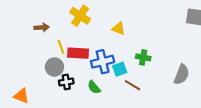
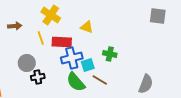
yellow line: (61, 47) -> (41, 38), moved
red rectangle: (78, 53) -> (62, 42), moved
gray semicircle: (182, 75) -> (146, 84), moved
green semicircle: (94, 87) -> (76, 82), moved, size x1.5

